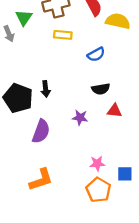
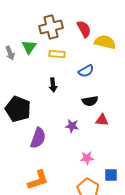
green triangle: (24, 18) -> (29, 47), moved
black arrow: (46, 89) -> (53, 85), moved
pink star: (97, 164) -> (87, 158), moved

